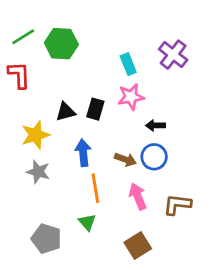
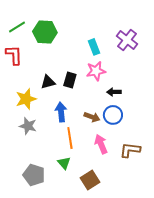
brown square: (138, 245) -> (90, 180), moved

